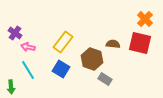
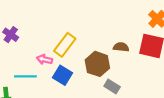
pink arrow: (28, 47) -> (44, 59), moved
cyan line: (28, 70) -> (25, 76), turned -60

